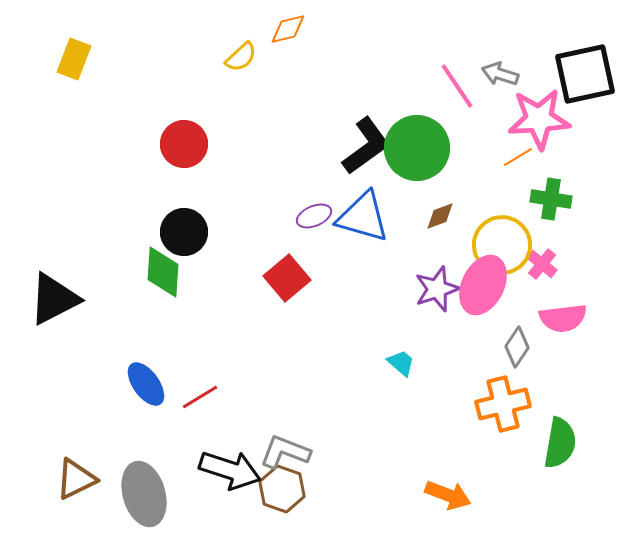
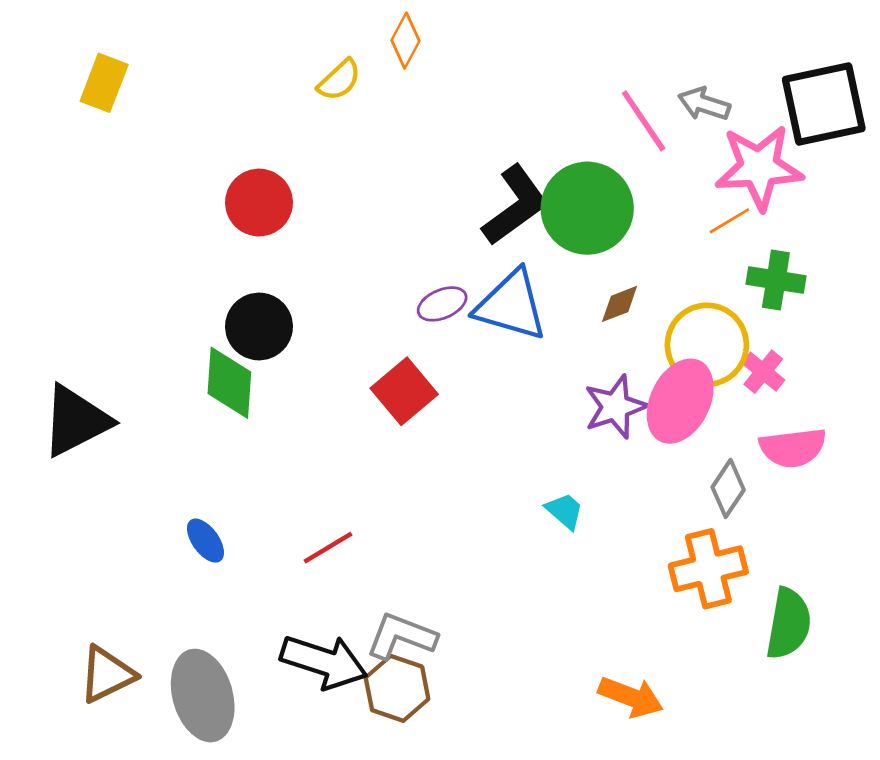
orange diamond: (288, 29) -> (405, 41), turned -48
blue ellipse: (146, 384) -> (205, 541), size x0.7
red line: (200, 397) -> (328, 548), moved

